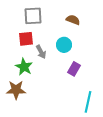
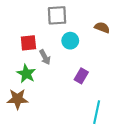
gray square: (33, 16) -> (57, 15), moved
brown semicircle: (73, 20) -> (102, 27), moved
cyan circle: (64, 45) -> (70, 41), moved

